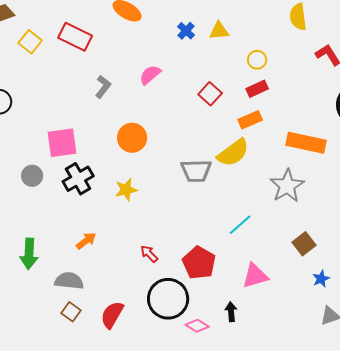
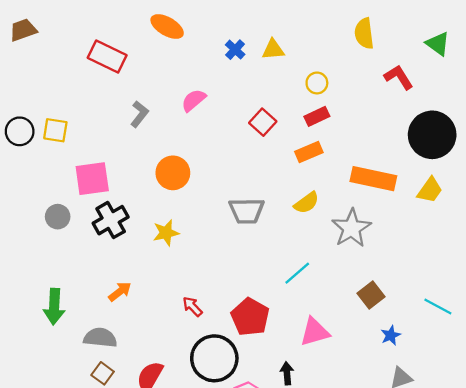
yellow square: (30, 42) -> (55, 130), moved, turned -30
yellow semicircle: (233, 153) -> (307, 203), moved, size x0.7

